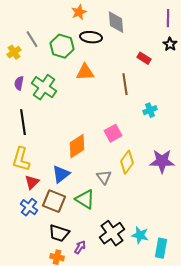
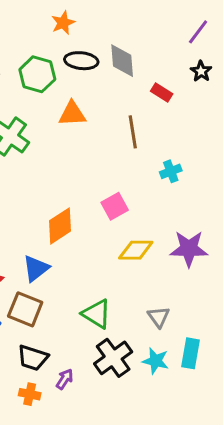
purple line: (168, 18) -> (198, 32), turned 36
gray diamond: (116, 22) -> (122, 61), moved
yellow diamond: (127, 162) -> (136, 250), turned 55
gray triangle: (104, 177) -> (159, 317), moved
green triangle: (85, 199) -> (96, 314), moved
cyan rectangle: (161, 248) -> (190, 353), moved

